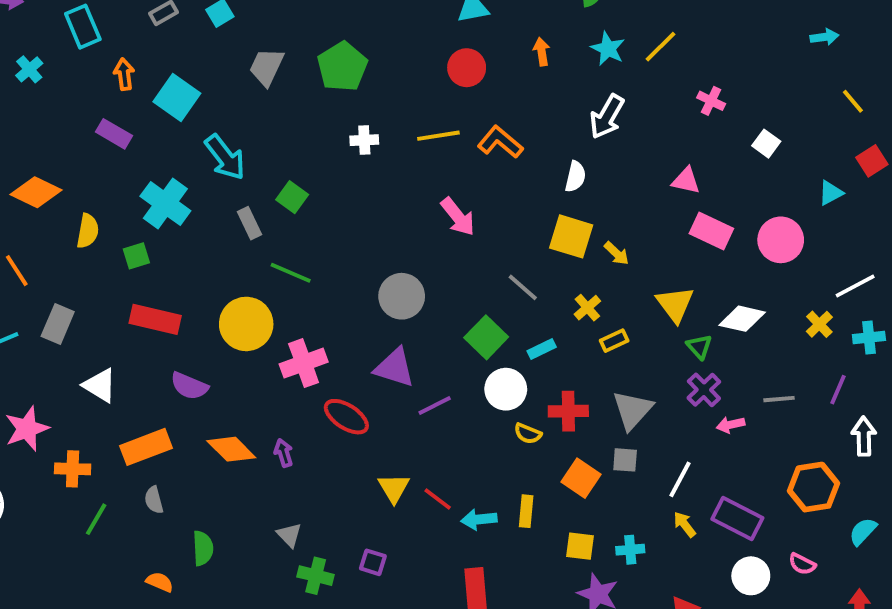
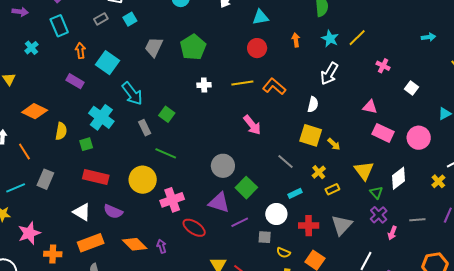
cyan arrow: (824, 37) -> (428, 37), moved
white diamond: (742, 319) -> (398, 178), turned -50
green square: (486, 337) -> (246, 188), moved
white triangle: (100, 385) -> (82, 212), moved
pink arrow: (731, 425) -> (392, 233), turned -56
yellow semicircle: (528, 434) -> (283, 253), moved
gray square: (625, 460) -> (265, 237), moved

